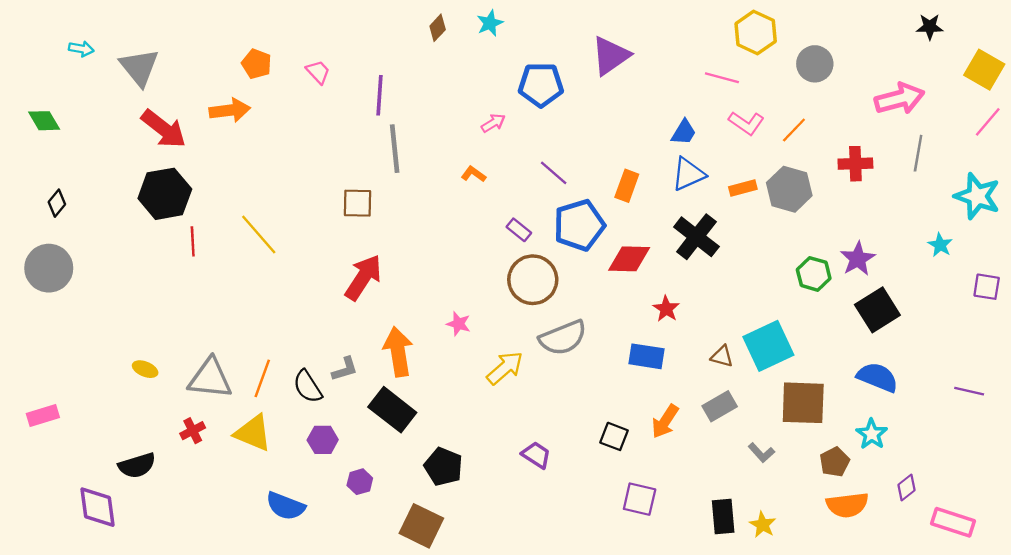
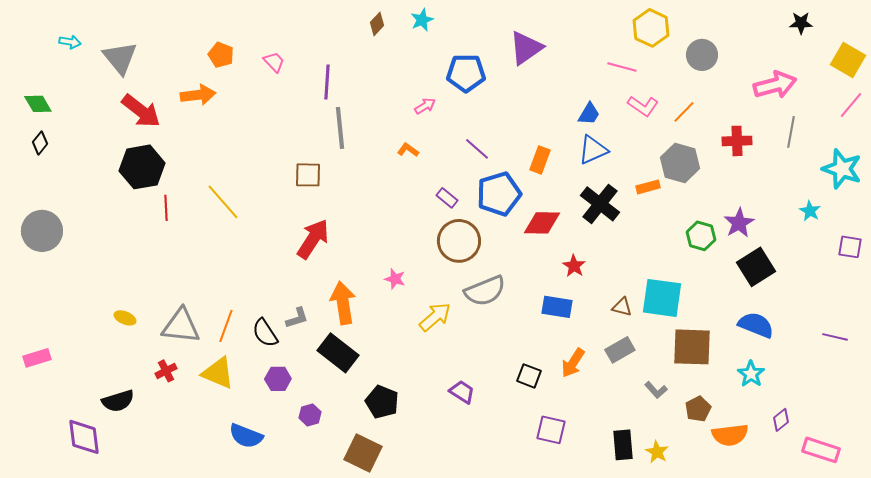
orange rectangle: (743, 188) -> (648, 187), moved
black diamond: (57, 203) -> (40, 143), moved
cyan square: (768, 346) -> (662, 298), turned 33
brown pentagon: (835, 462) -> (698, 409), moved

